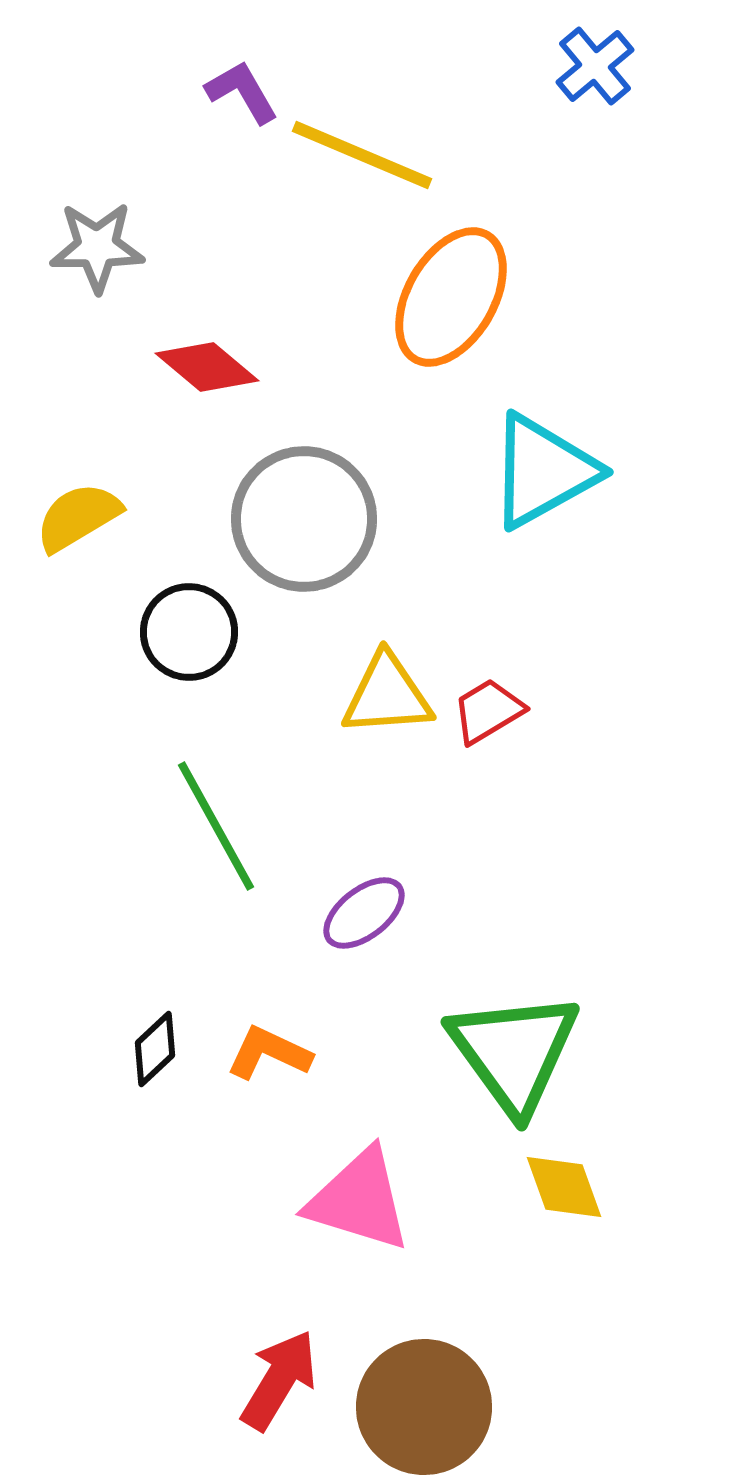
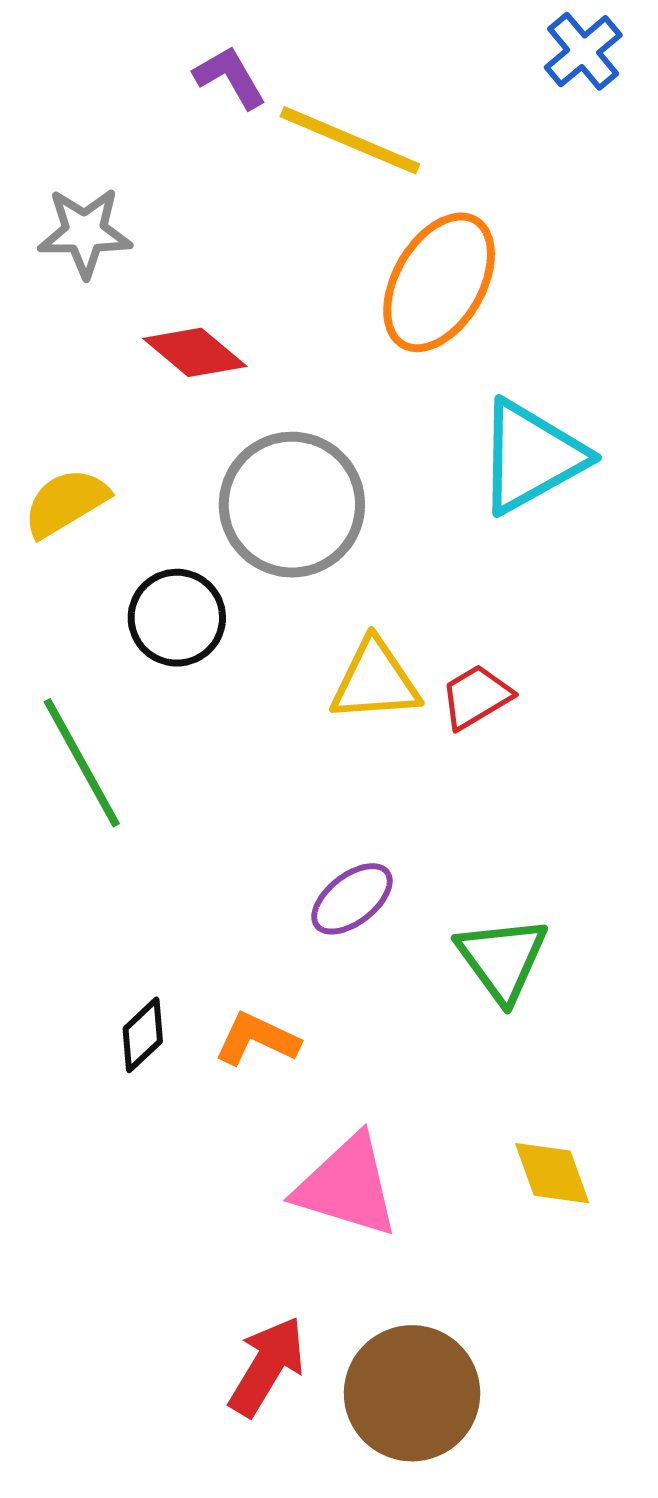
green line: (216, 826) -> (82, 763), moved
green triangle: (514, 1052) -> (502, 959), moved, size x0.7

